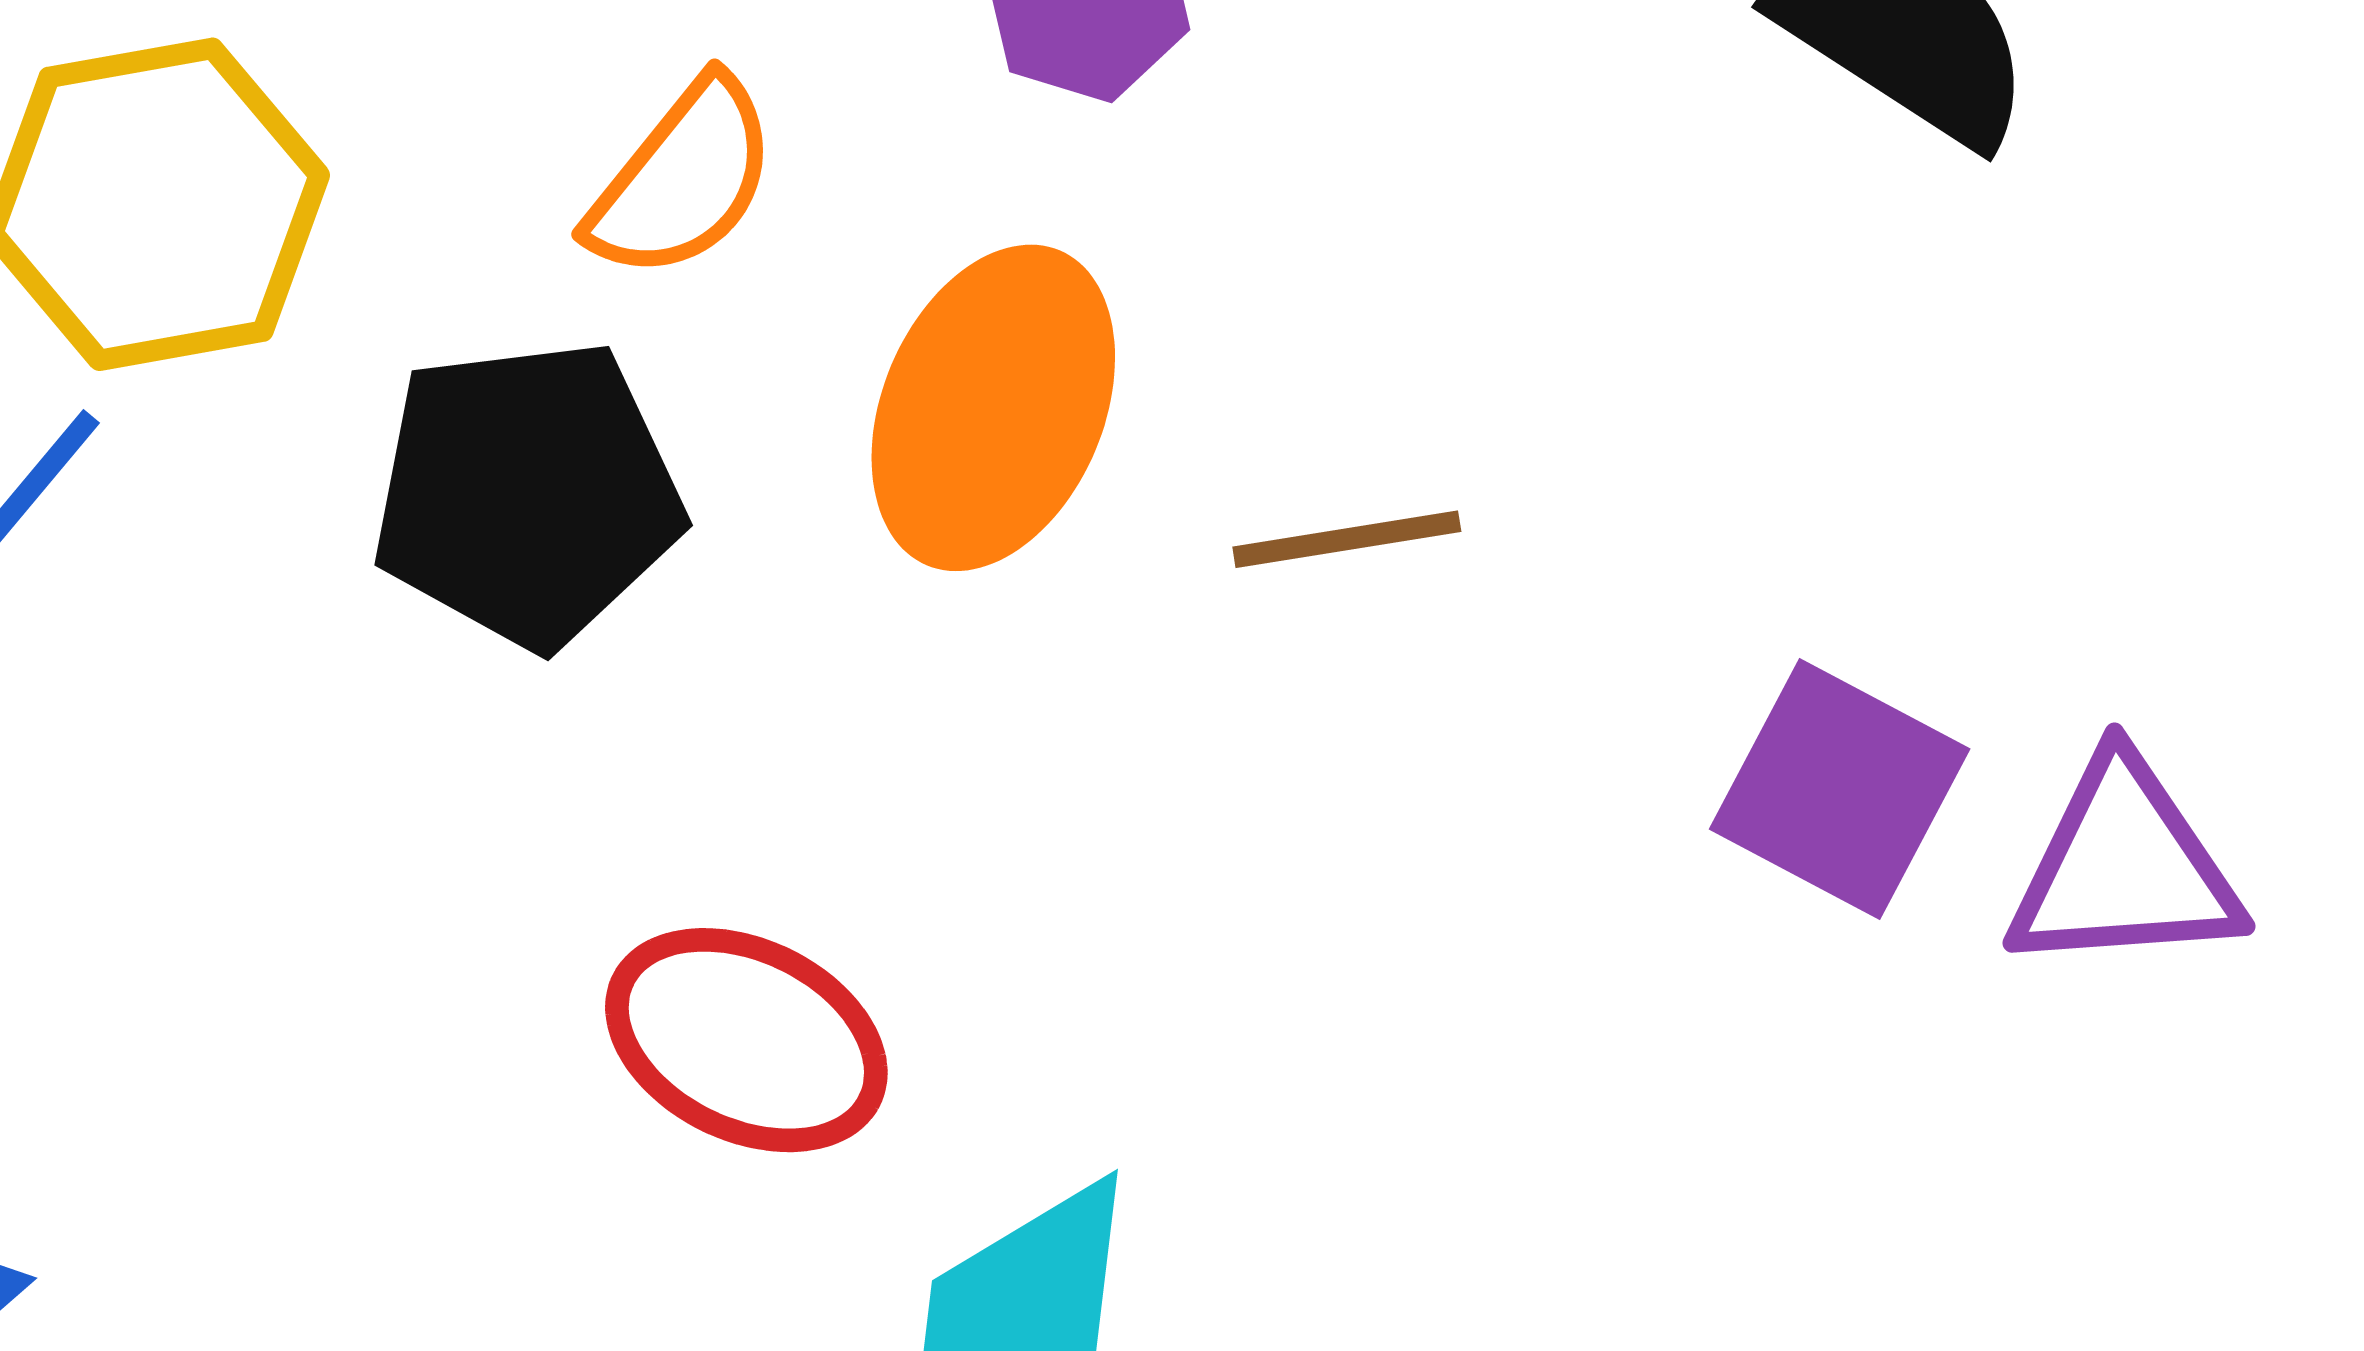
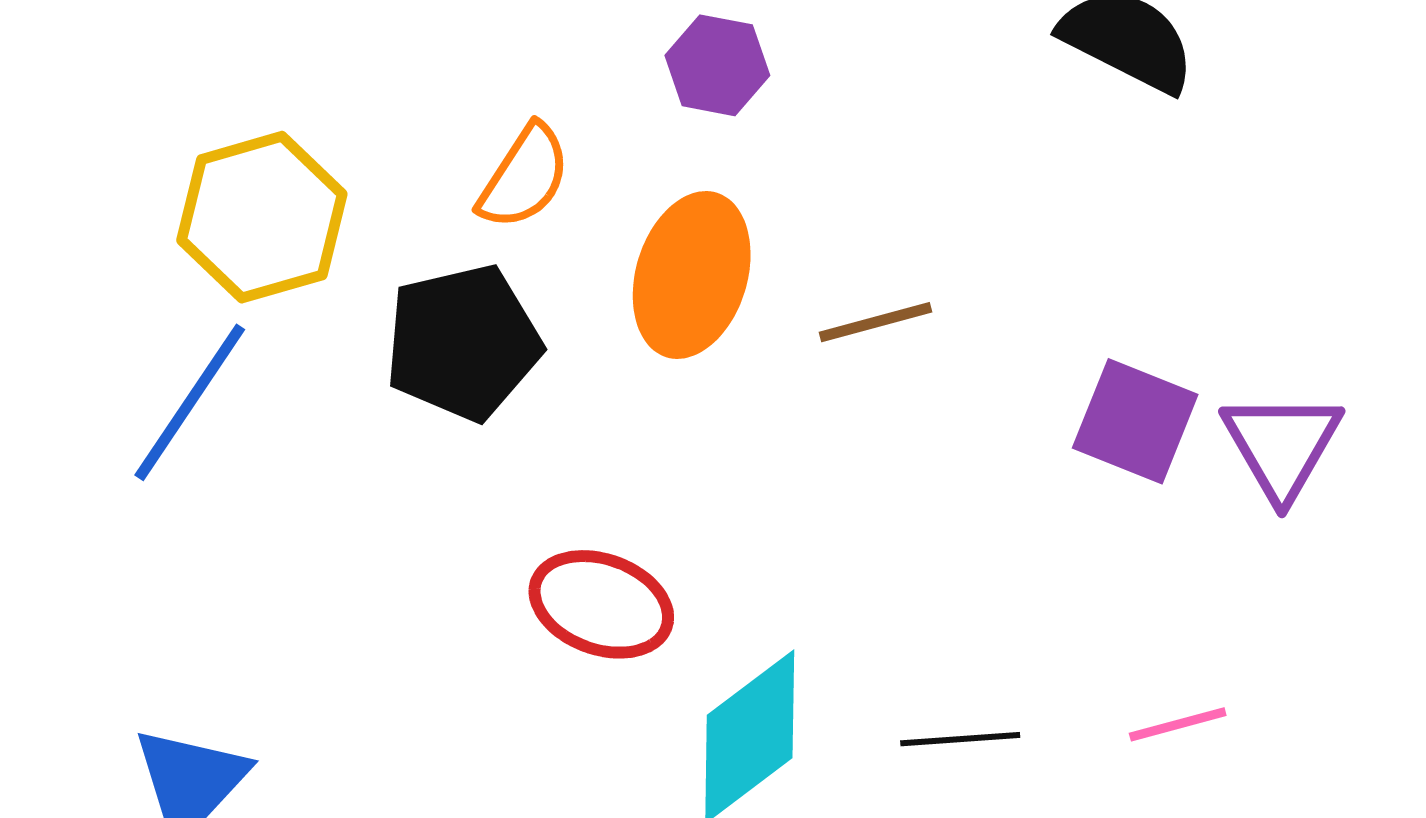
purple triangle: (2124, 867) -> (1282, 445), turned -50

